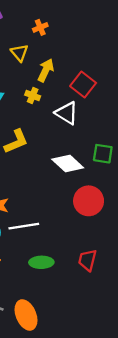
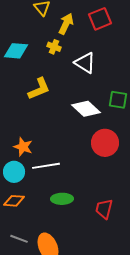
red square: (83, 85) -> (100, 19), moved, turned 30
red trapezoid: (87, 260) -> (104, 209), moved

